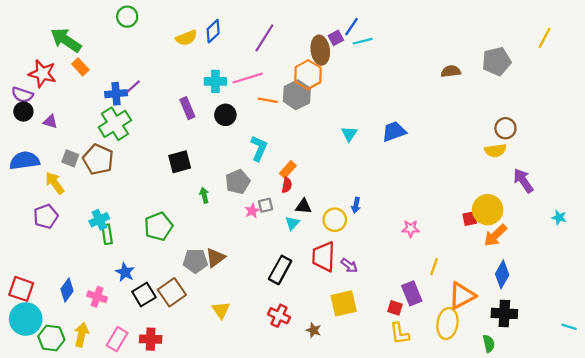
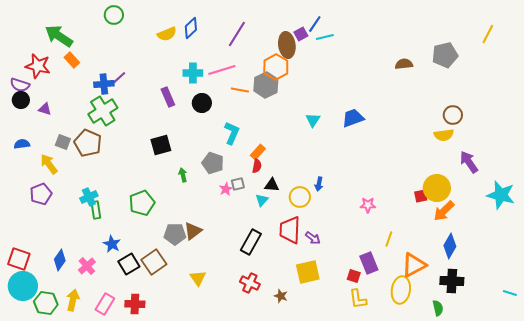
blue semicircle: (25, 161) -> (22, 144), size x0.6
gray pentagon: (238, 182) -> (213, 163), turned -30
cyan star: (559, 217) -> (501, 195), size x2.0
pink cross: (97, 297) -> (87, 266), turned 30

